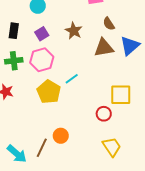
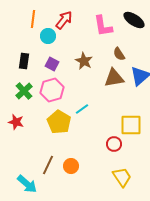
purple square: (42, 34) -> (52, 64), turned -32
green cross: (14, 61) -> (24, 91), turned -36
brown line: (42, 148) -> (48, 165), moved

